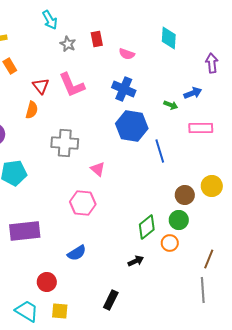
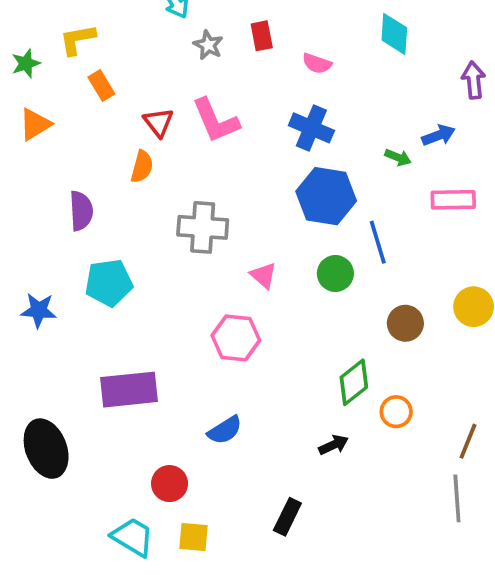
brown circle: (185, 195) -> (405, 323), moved
green circle: (179, 220) -> (335, 274), moved

